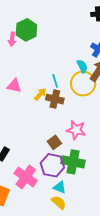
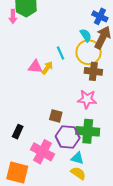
pink triangle: (14, 86) -> (35, 67), moved
brown cross: (55, 99) -> (93, 71), moved
brown square: (54, 142) -> (56, 116), moved, turned -32

